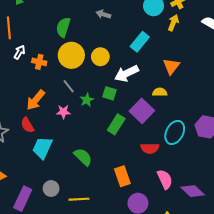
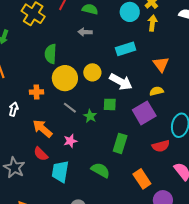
cyan rectangle: (140, 42) -> (126, 49), turned 48
white arrow: (20, 52) -> (14, 109), moved
white arrow: (127, 73) -> (121, 82), turned -110
orange arrow: (36, 100) -> (42, 129), turned 105
purple square: (142, 111) -> (144, 113), turned 30
pink star: (63, 112) -> (70, 141), moved
green rectangle: (116, 124) -> (120, 143), moved

